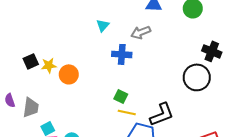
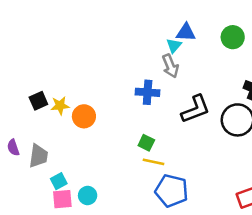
cyan triangle: (103, 25) -> (174, 46), moved
gray arrow: (141, 32) -> (170, 66), turned -90
black L-shape: (162, 114) -> (196, 109), moved

